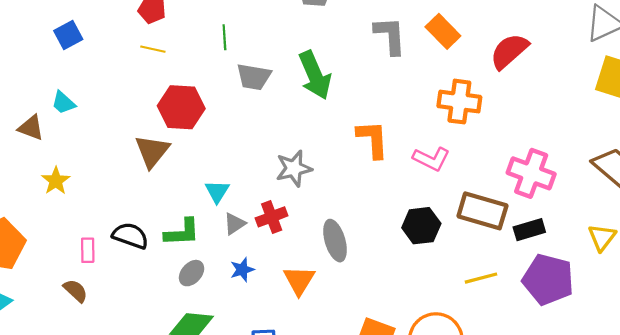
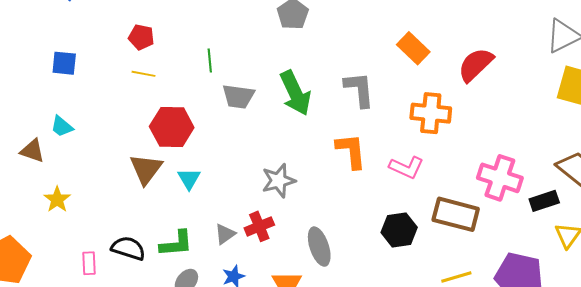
blue square: (68, 35) -> (64, 63), turned 36
gray L-shape: (390, 36) -> (359, 89), moved
cyan triangle: (217, 191) -> (189, 179), moved
black rectangle: (529, 230) -> (544, 201), moved

